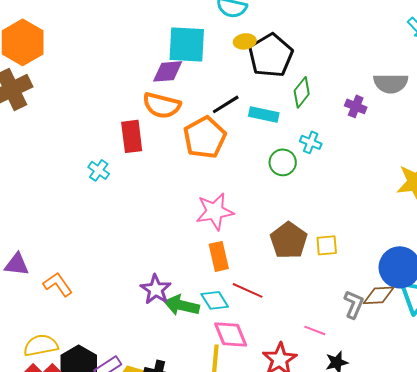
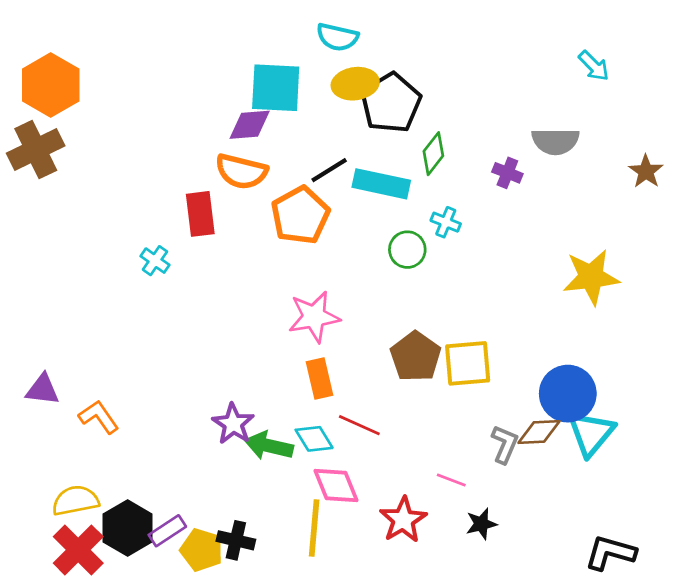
yellow ellipse: (245, 41) -> (355, 84), size x1.5
cyan rectangle: (264, 114) -> (381, 184), size x1.4
yellow square: (327, 245) -> (468, 363), size x1.6

